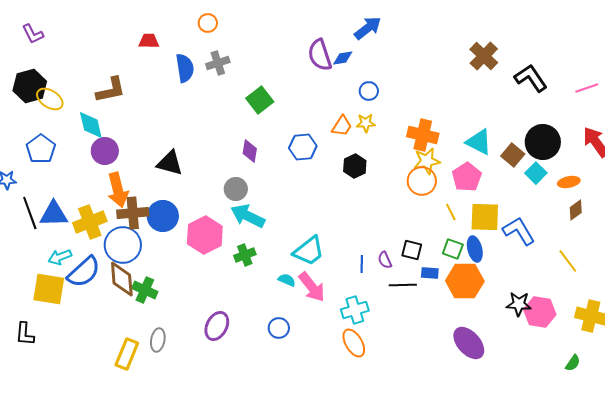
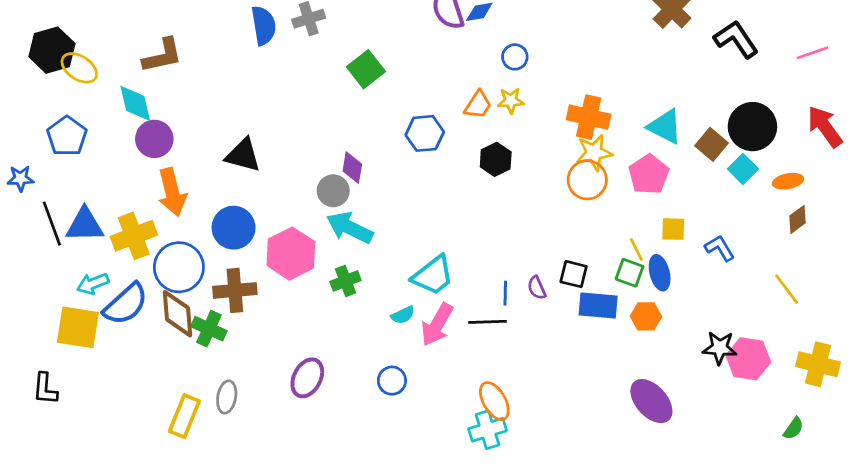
purple diamond: (250, 151) -> (352, 168), moved
yellow line: (451, 212) -> (636, 249), moved
brown cross: (133, 213) -> (235, 290), moved
yellow square: (485, 217) -> (673, 229), size x0.6
blue L-shape: (519, 231) -> (720, 248), size x0.7
blue rectangle: (430, 273) -> (598, 305), size x1.6
cyan semicircle: (287, 280) -> (403, 315), turned 132
orange hexagon: (465, 281) -> (646, 316), size x0.6
black line: (403, 285) -> (488, 322), moved
pink arrow: (312, 287) -> (437, 325), turned 68
cyan cross: (355, 310) -> (488, 430), moved

